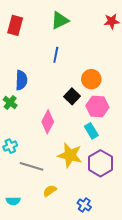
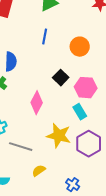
orange circle: (91, 79) -> (80, 47), moved

